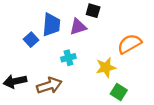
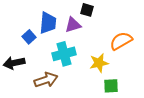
cyan cross: (68, 58) -> (64, 54), size x1.6
black arrow: (15, 81) -> (14, 63), moved
green square: (119, 92) -> (111, 86), turned -35

